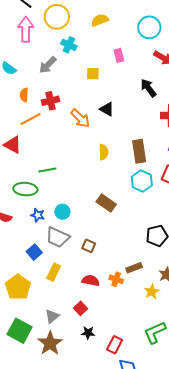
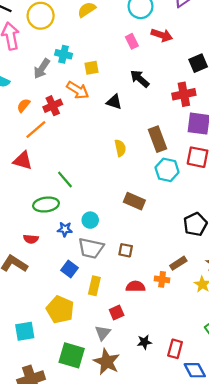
cyan cross: (69, 45) -> (64, 54), moved
pink rectangle: (119, 55) -> (132, 41), moved
black arrow: (148, 88) -> (140, 79), moved
orange semicircle: (24, 95) -> (24, 105), turned 48
orange arrow: (80, 118) -> (78, 90), moved
green line: (47, 170) -> (65, 180), turned 72
red square: (80, 308) -> (117, 312), moved, turned 32

